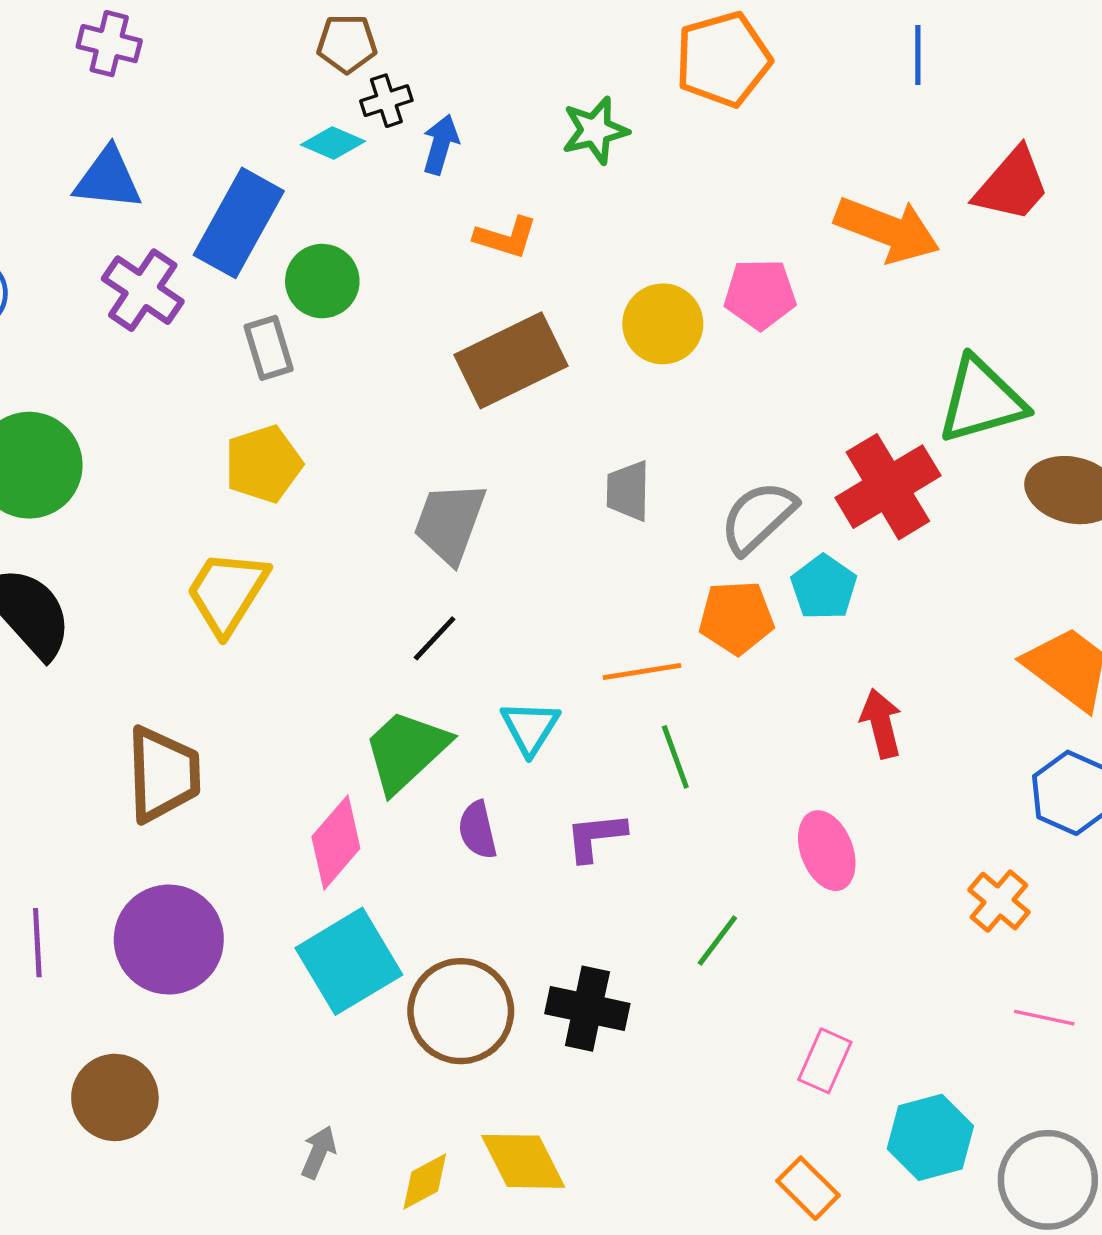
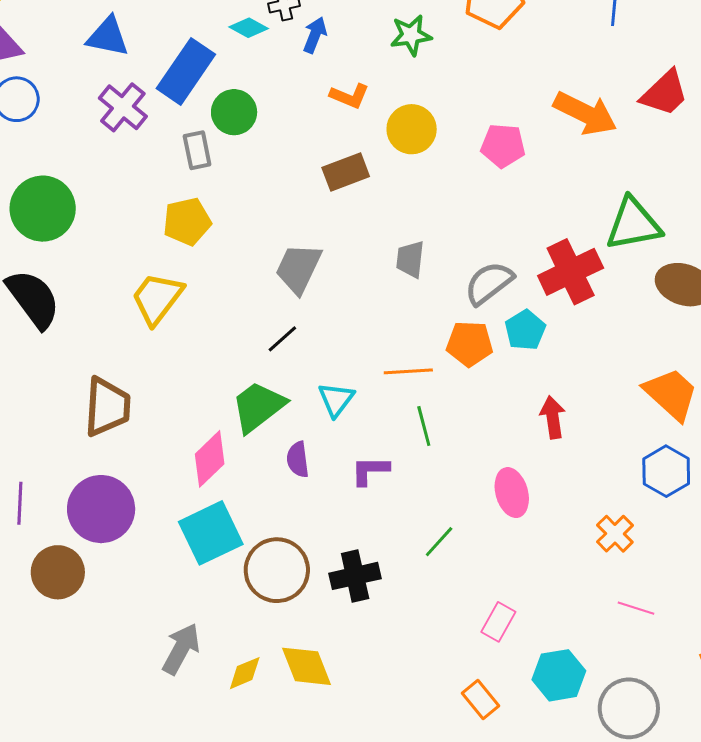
yellow circle: (663, 324) -> (412, 129), moved
brown rectangle: (511, 360) -> (346, 172), size x0.7
black cross: (587, 1009) -> (355, 576), turned -30
brown circle: (115, 1097) -> (58, 572), moved
gray arrow: (319, 1152) -> (181, 649), size x1.6

